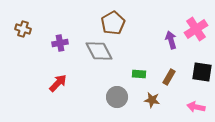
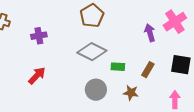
gray diamond: (99, 51) -> (92, 52), moved, turned -36
pink arrow: (196, 107) -> (175, 100), turned 78

